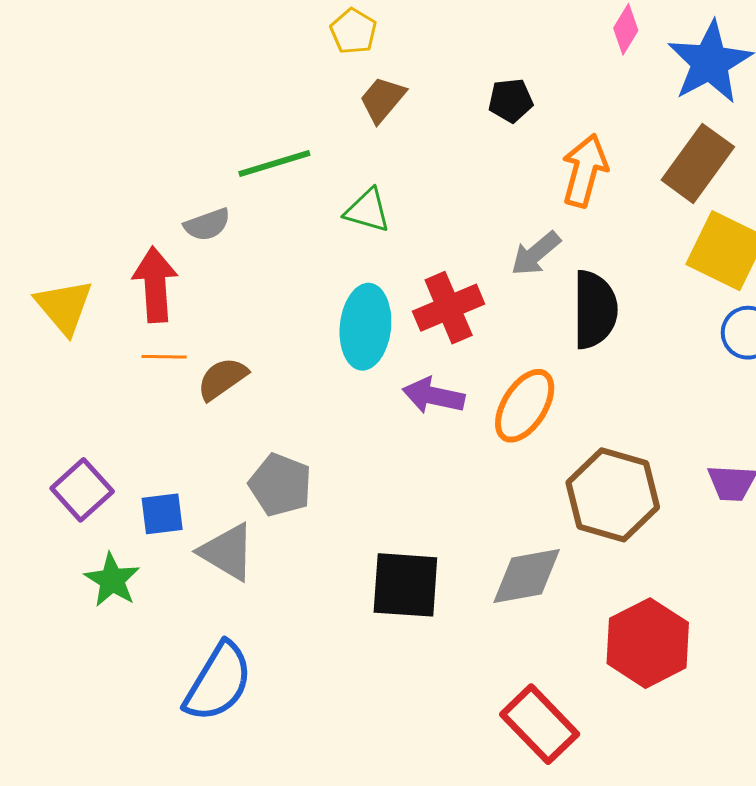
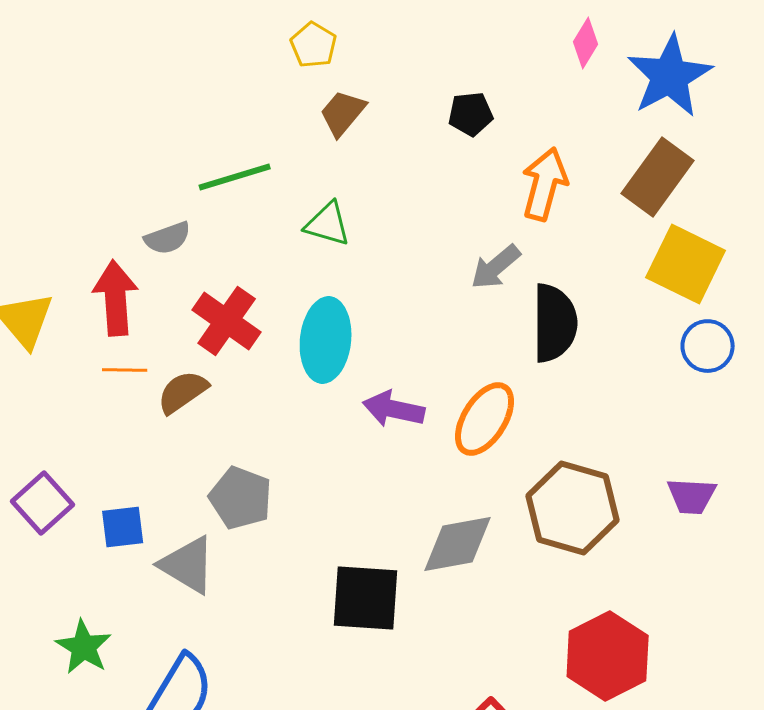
red cross: (449, 308) -> (227, 321), moved, turned -32
gray diamond: (527, 576) -> (458, 544), moved
green star: (112, 580) -> (84, 647), moved

